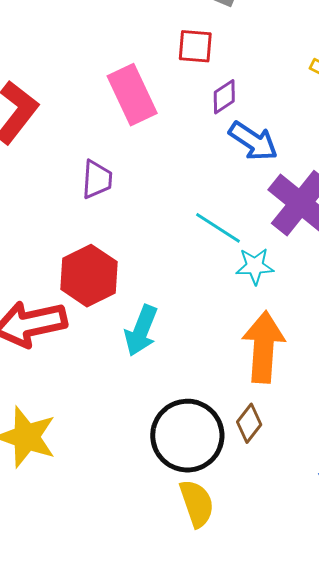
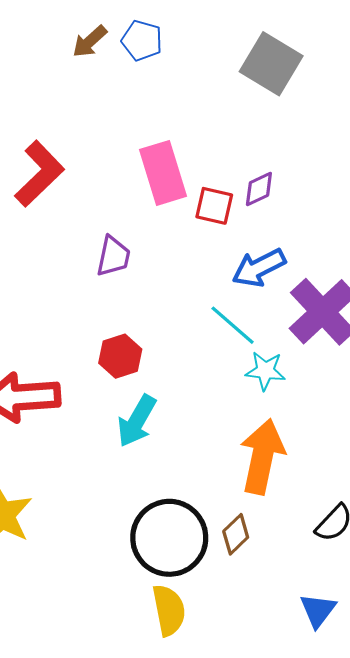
red square: (195, 46) -> (214, 206), moved
blue arrow: (253, 141) -> (259, 268), moved, turned 111
red hexagon: (89, 276) -> (120, 356), moved, size x0.7

